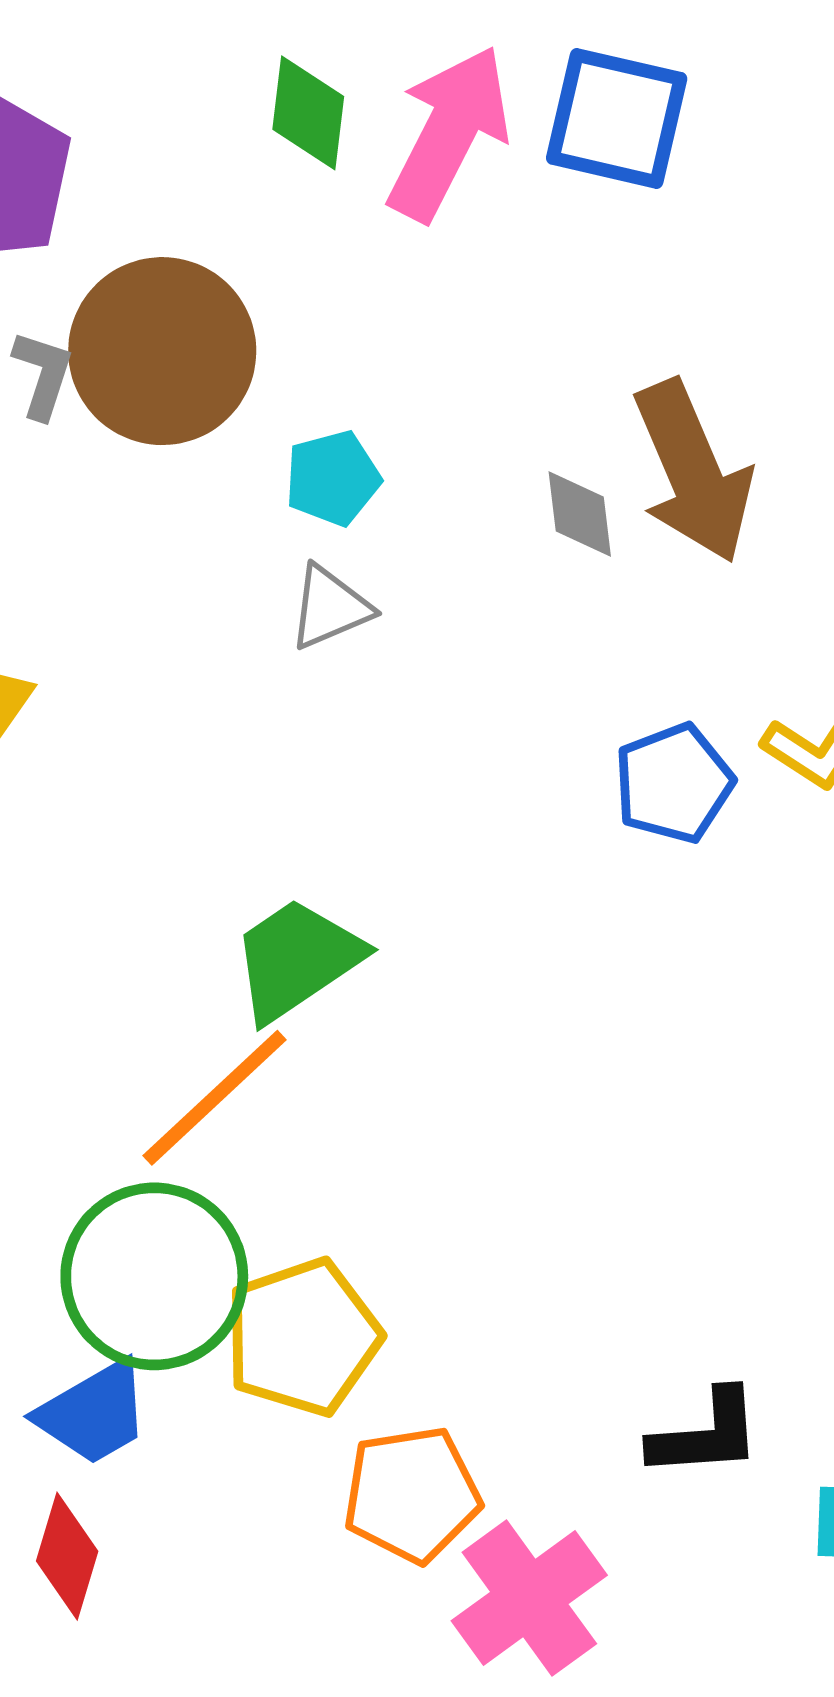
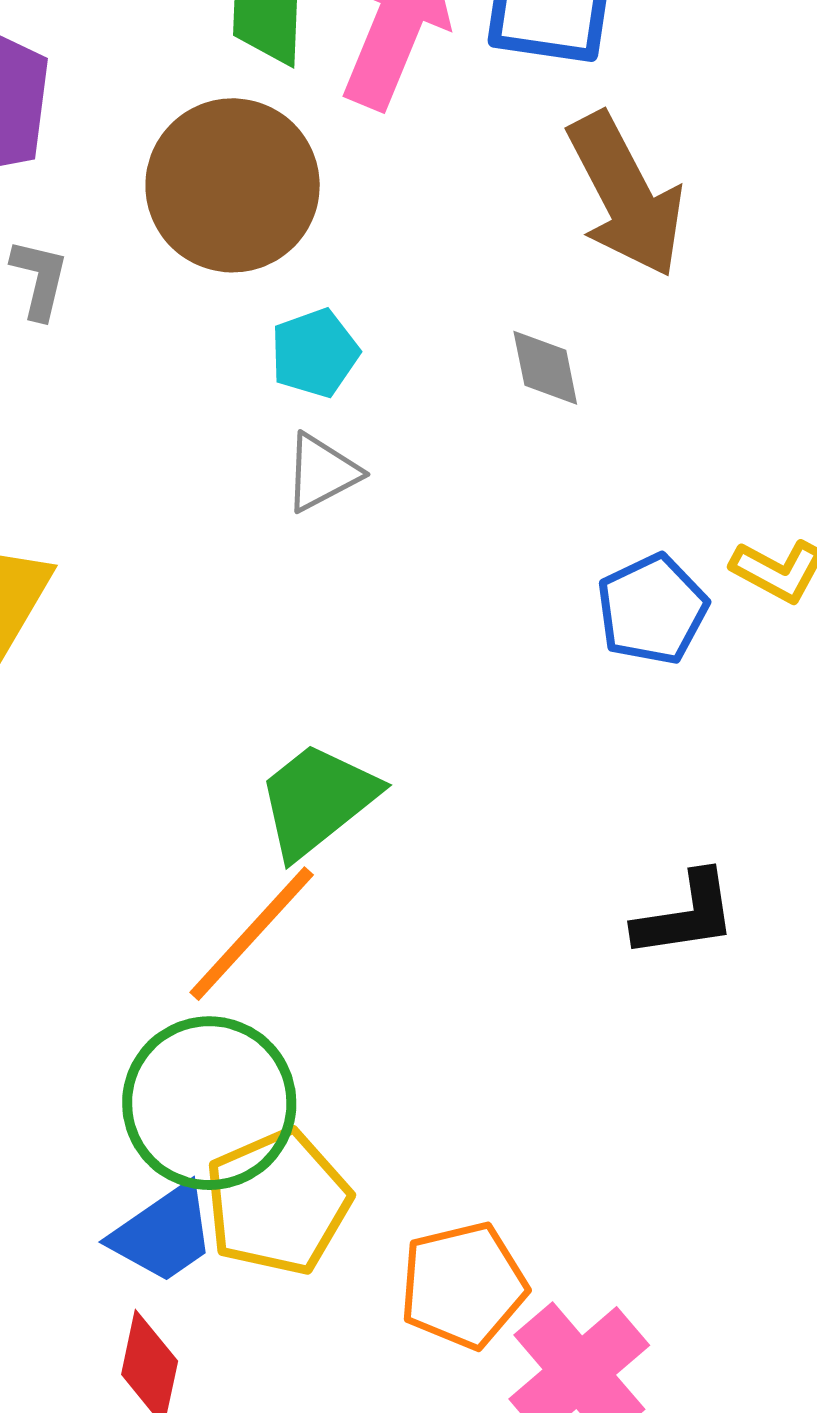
brown circle: (162, 351) -> (233, 185), moved
brown arrow: (693, 472) -> (626, 195), moved
yellow pentagon: (303, 1337) -> (278, 1202), moved
black L-shape: (706, 1434) -> (686, 915), moved

